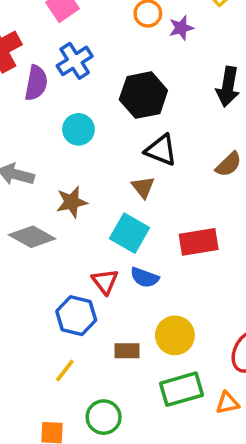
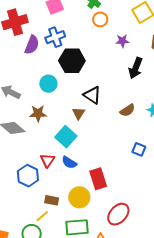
purple star: (181, 28) -> (122, 41), moved
black hexagon: (143, 95) -> (72, 61), moved
cyan circle: (78, 129) -> (48, 84), moved
red rectangle: (199, 242) -> (98, 179), moved, turned 70
yellow line: (65, 370) -> (42, 216), moved

